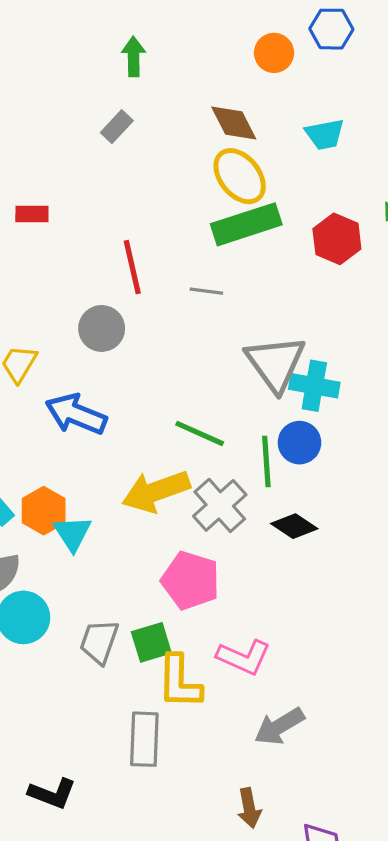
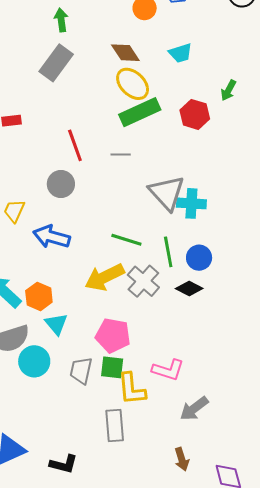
gray rectangle: (117, 127) -> (56, 63), size x1.8
blue circle: (299, 443) -> (199, 258), moved
cyan triangle: (72, 533) -> (56, 324), moved
pink pentagon: (190, 581) -> (113, 335), moved
green square: (151, 642) -> (112, 367), turned 30

